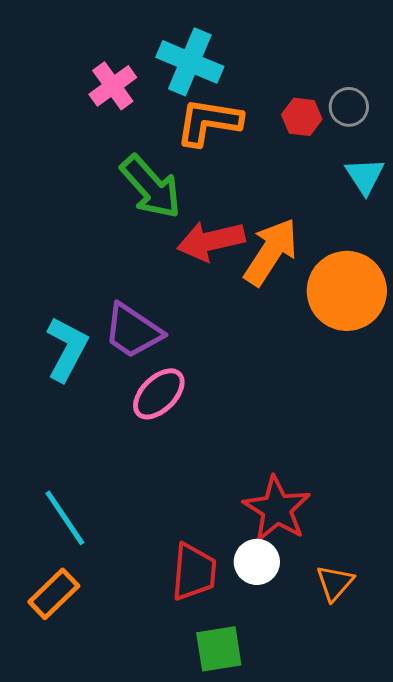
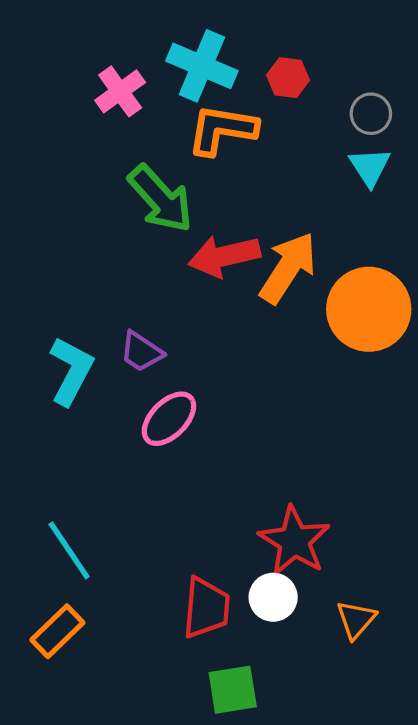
red hexagon: (302, 117) -> (288, 78), moved
cyan triangle: (365, 176) -> (370, 167), moved
purple trapezoid: (133, 331) -> (141, 352), size x0.7

